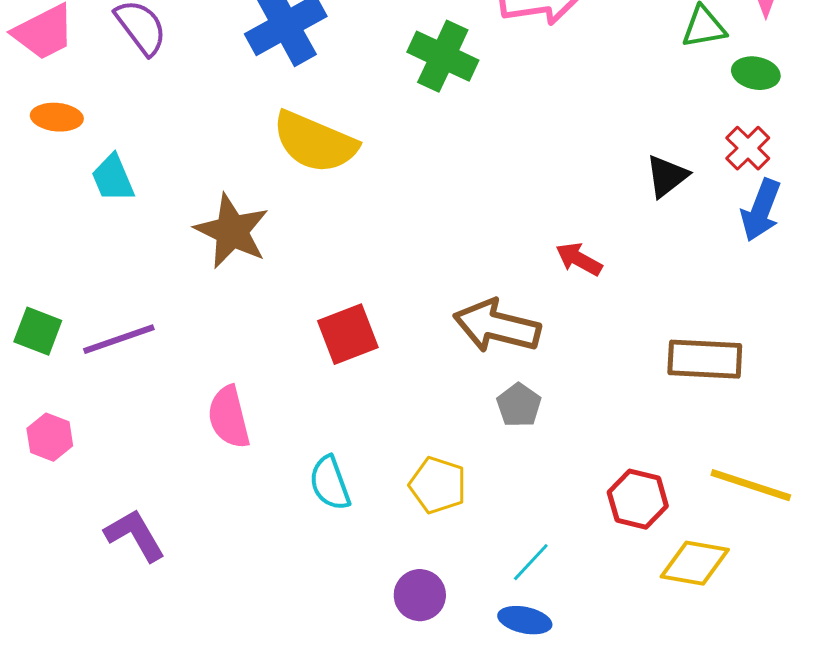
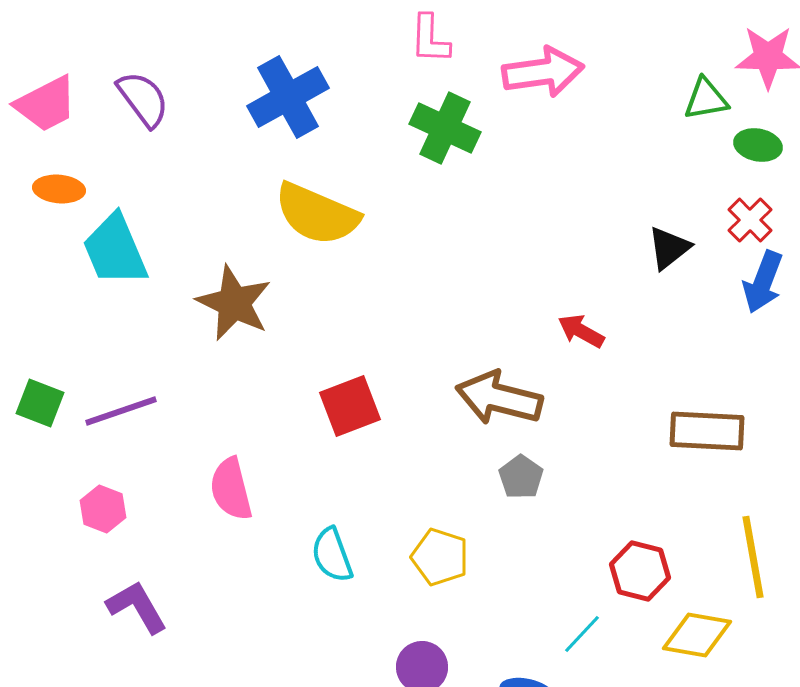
cyan trapezoid: (113, 178) -> (115, 250), size x1.5
pink hexagon: (50, 437) -> (103, 509), moved
yellow line: (751, 485) -> (753, 557), turned 62
cyan line: (531, 562) -> (582, 634), moved

